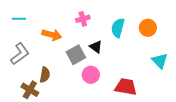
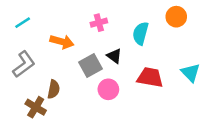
cyan line: (19, 19) -> (23, 23), turned -32
orange circle: (148, 28) -> (176, 17), moved
red trapezoid: (126, 87) -> (150, 77), moved

